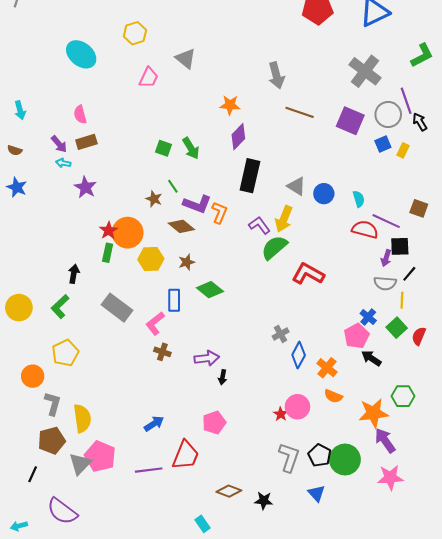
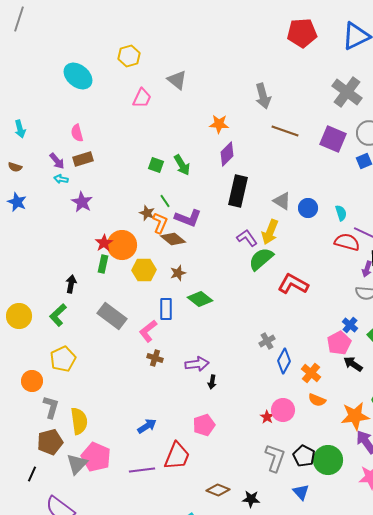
orange L-shape: (219, 213) -> (160, 223), moved

